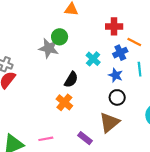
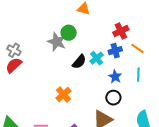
red cross: (114, 26) -> (121, 31), turned -35
blue cross: (120, 53) -> (115, 51), moved
black semicircle: (71, 80) -> (79, 62), moved

